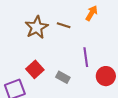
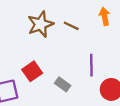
orange arrow: (92, 13) -> (105, 16), turned -49

